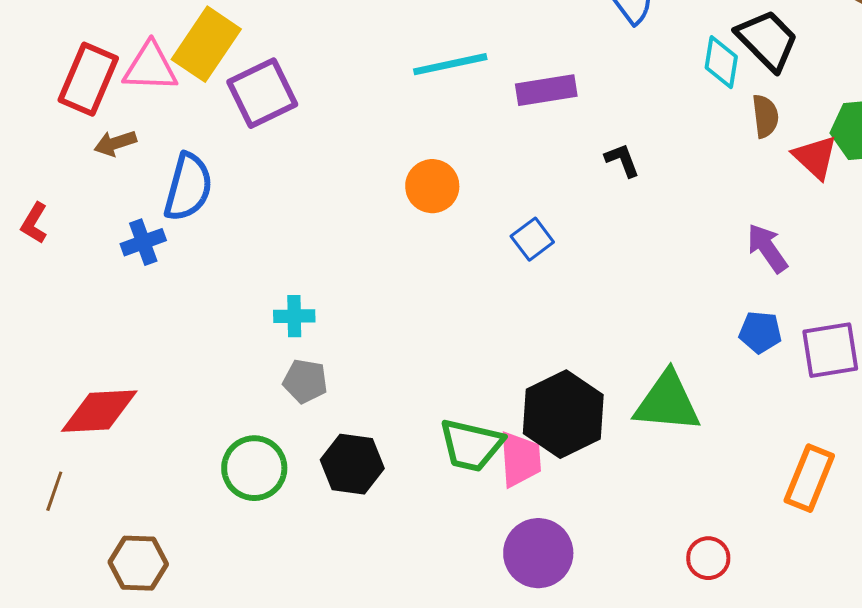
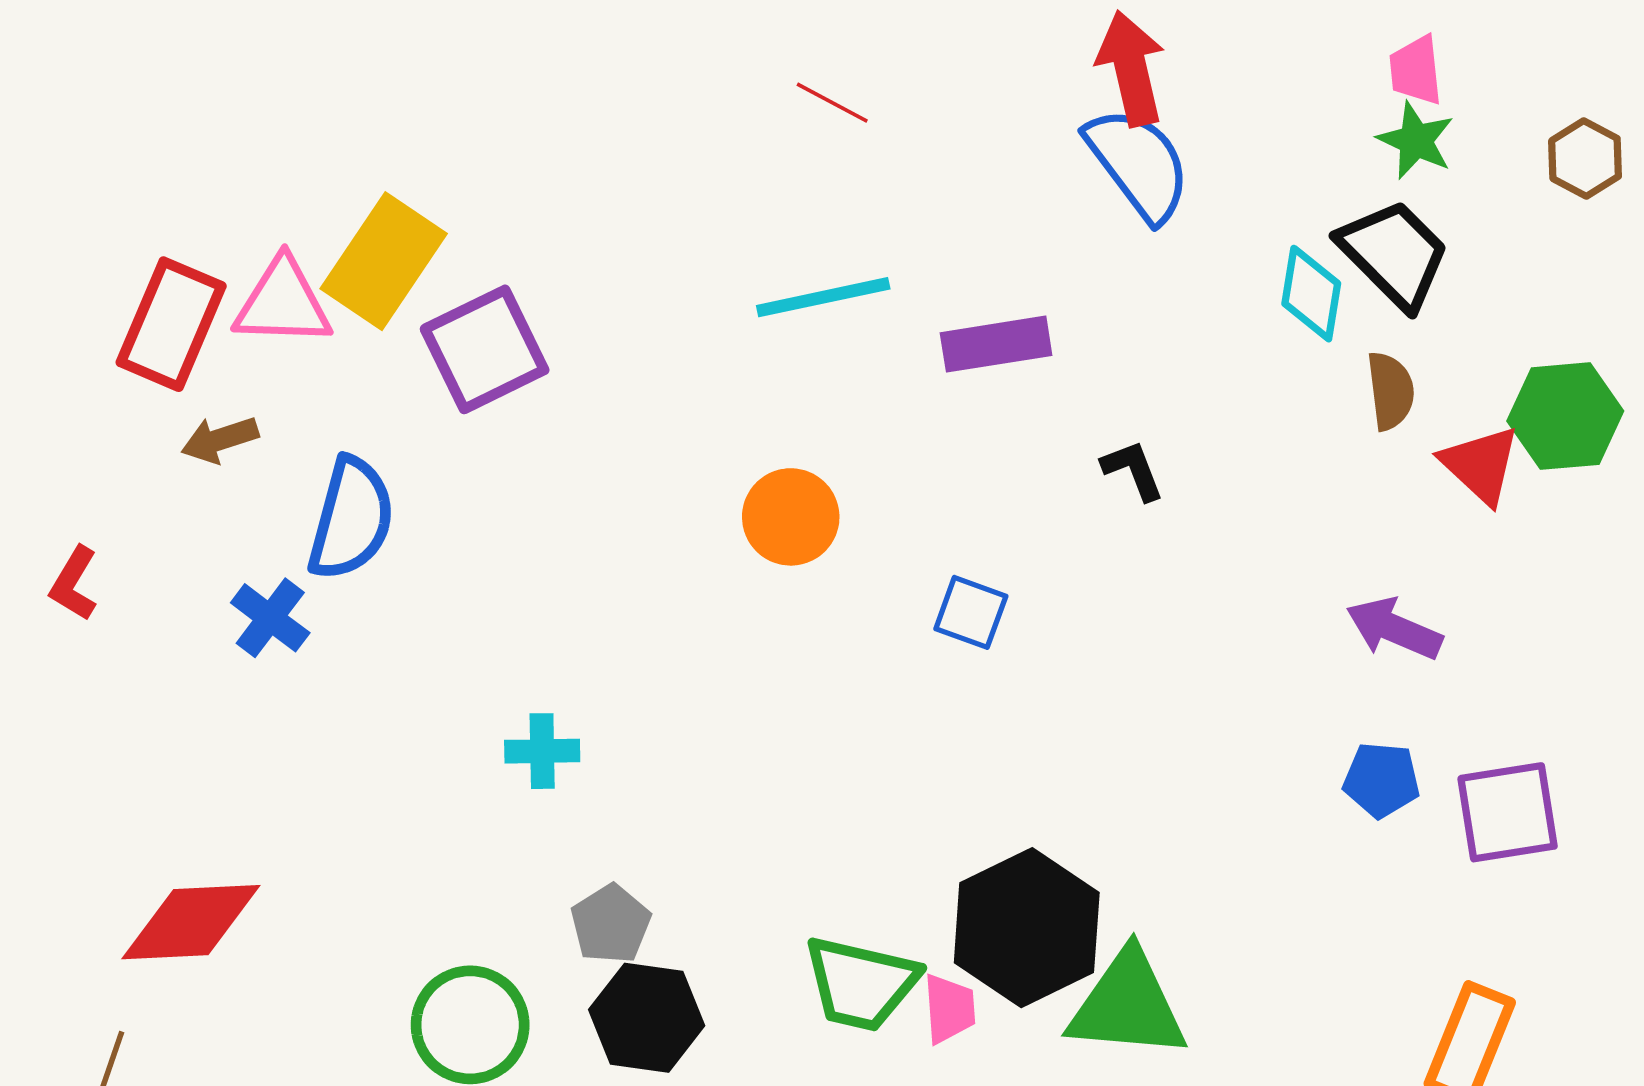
blue square: (532, 239) -> (971, 612), turned -33
blue cross: (143, 242) -> (270, 618), turned -33
purple arrow: (767, 248) -> (1394, 629), turned -32
gray pentagon: (305, 381) -> (611, 924), moved, turned 30
green triangle: (667, 402) -> (1128, 1005), moved
pink trapezoid: (520, 459) -> (949, 1009), size x0.7

